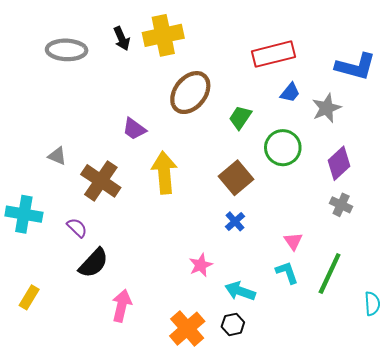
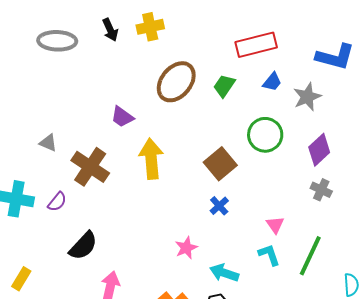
yellow cross: (163, 35) -> (150, 27), size x0.7
green trapezoid: (240, 117) -> (224, 86), moved
purple semicircle: (77, 228) -> (57, 202), moved, turned 85

